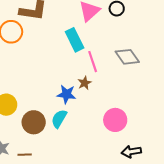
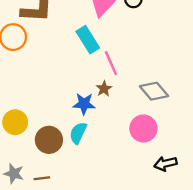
gray diamond: (127, 57) -> (154, 91), moved

